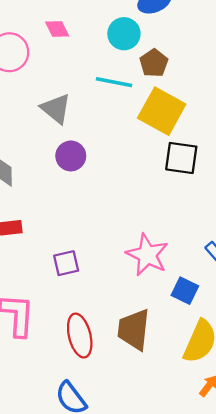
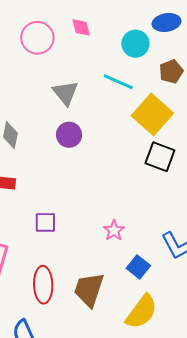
brown pentagon: (154, 63) -> (171, 72), moved
pink star: (147, 255) -> (114, 230), size x0.6

